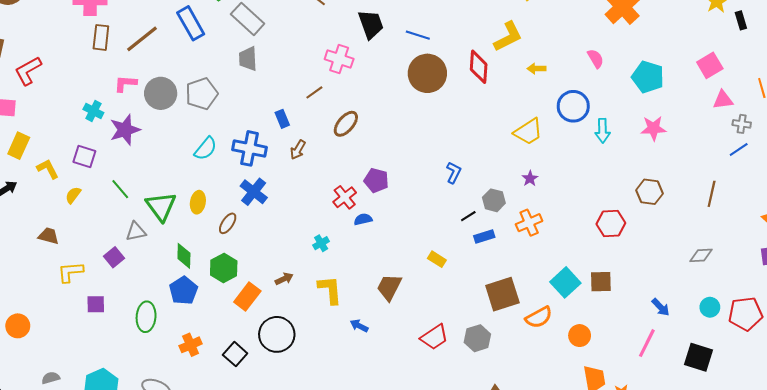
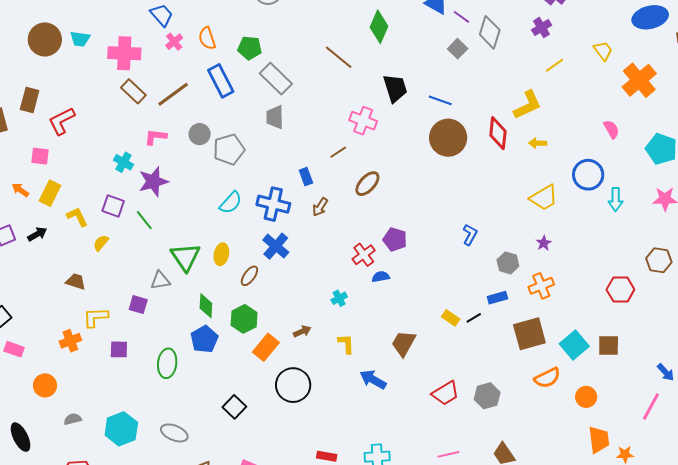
brown rectangle: (101, 37) -> (133, 91), turned -55
yellow arrow: (537, 69) -> (538, 143), moved
gray circle: (161, 93) -> (200, 134), moved, size x0.7
green line: (120, 189) -> (144, 220), moved
black line: (468, 216) -> (474, 318), moved
purple square: (114, 257) -> (138, 305), turned -36
yellow L-shape: (330, 290) -> (346, 344), size x0.7
brown square: (502, 294) -> (529, 334), moved
orange circle: (18, 326) -> (45, 385), moved
blue arrow: (359, 326) -> (373, 380), size x1.5
orange cross: (191, 345) -> (70, 341), moved
black square: (235, 354) -> (234, 407), moved

